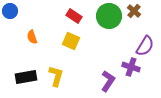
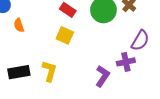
orange semicircle: (32, 37) -> (19, 25), moved
purple cross: (131, 67) -> (126, 62), turned -30

